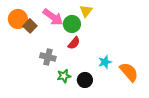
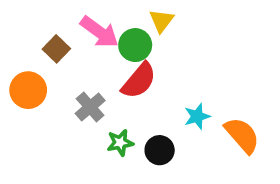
orange circle: (18, 19) -> (28, 90), moved
red semicircle: (74, 43) -> (139, 81), size x1.5
gray cross: (48, 57) -> (90, 107), turned 35

